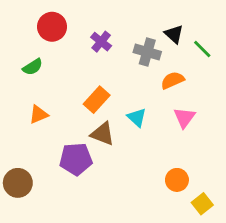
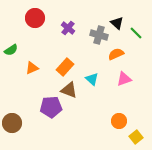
green semicircle: (33, 67) -> (11, 50), moved
orange triangle: (39, 114) -> (32, 68), moved
pink triangle: (184, 117) -> (124, 79), turned 35

